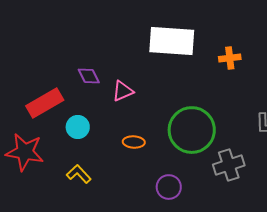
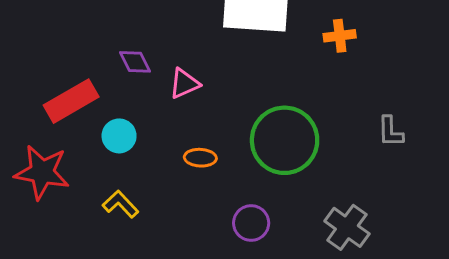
gray cross: (229, 165) -> (347, 227), moved, turned -36

